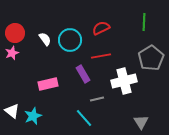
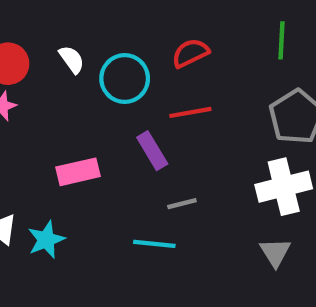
white semicircle: (45, 39) -> (72, 59), moved
white cross: (124, 81) -> (284, 187), moved
cyan line: (84, 118) -> (154, 244), turned -42

